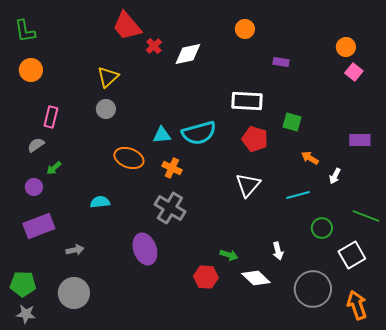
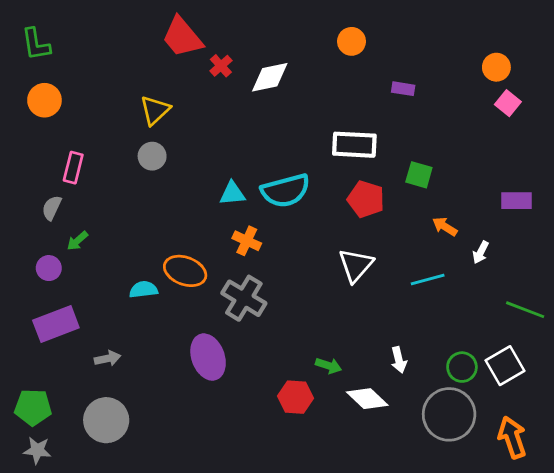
gray semicircle: (36, 145) -> (52, 208), turned -30
orange ellipse: (129, 158) -> (185, 271), moved
green circle: (322, 228) -> (462, 367), moved

